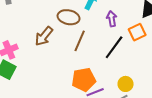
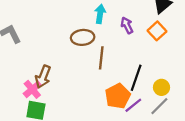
brown arrow: (44, 36) -> (43, 77), moved
black line: (114, 47) -> (136, 78), moved

